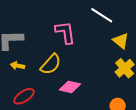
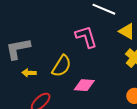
pink L-shape: (65, 32) -> (86, 37), moved

